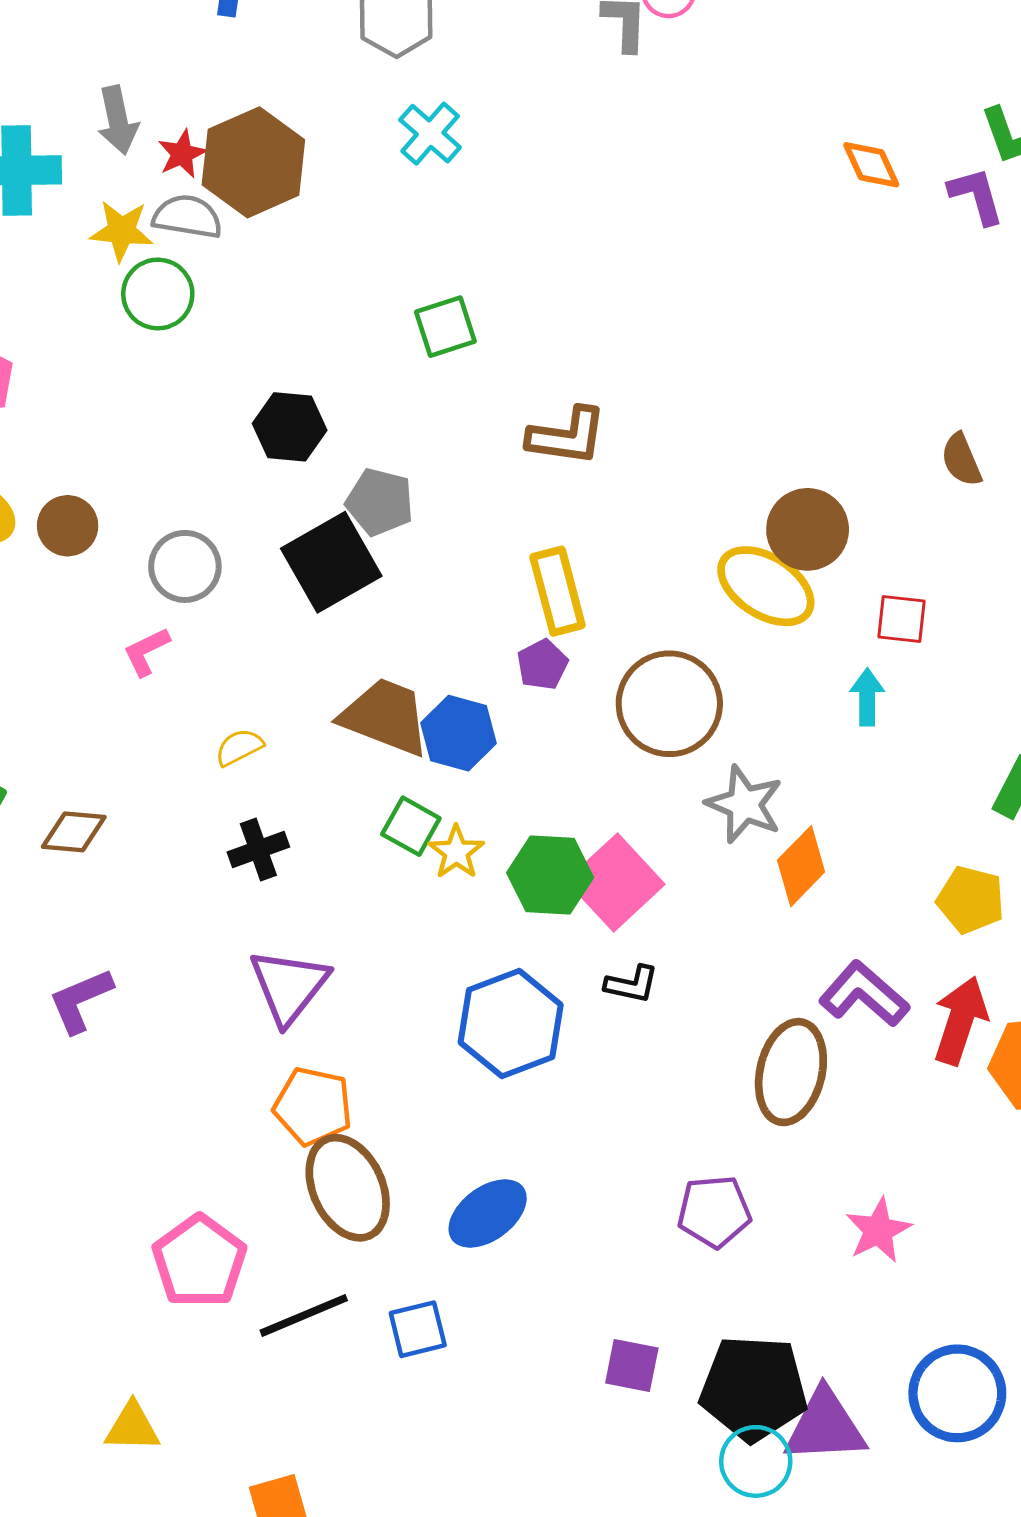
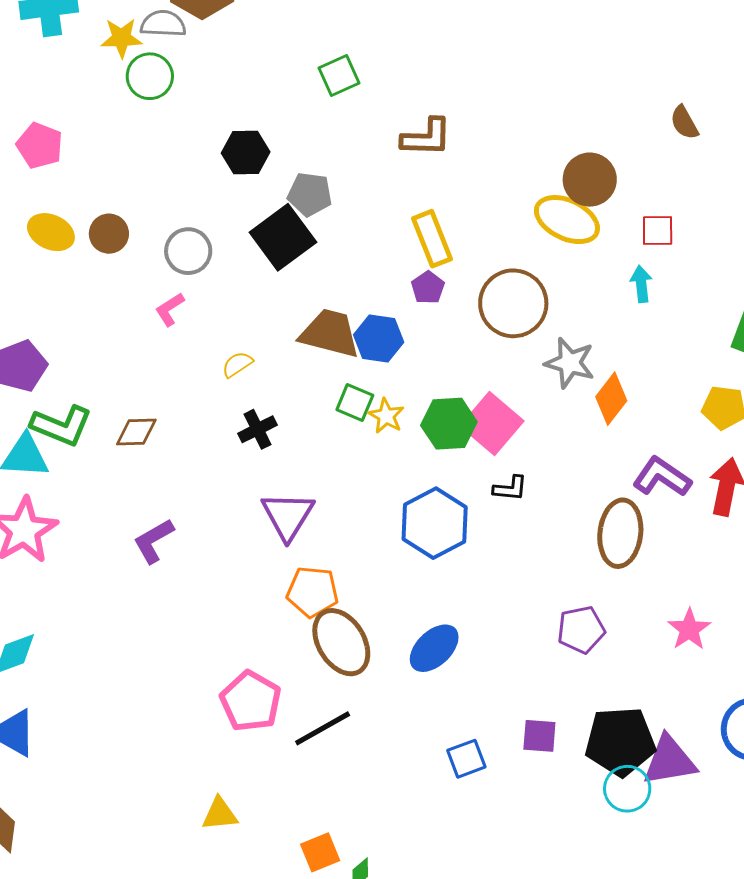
blue square: (418, 1329) -> (466, 759), moved

